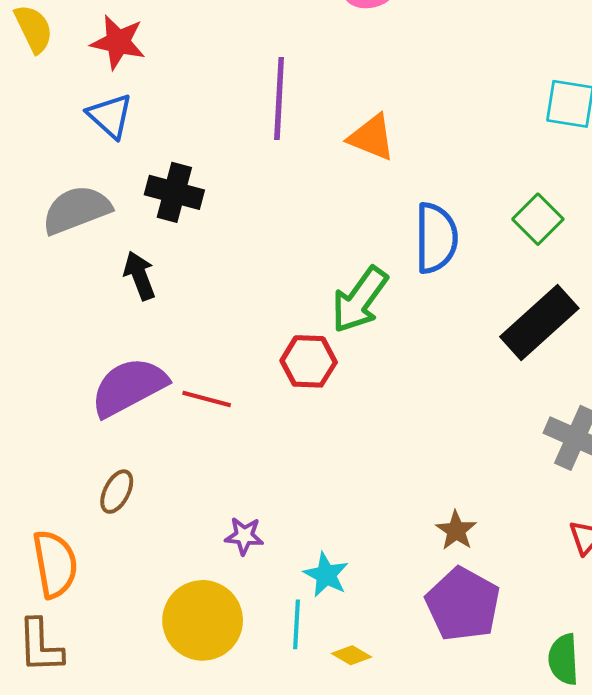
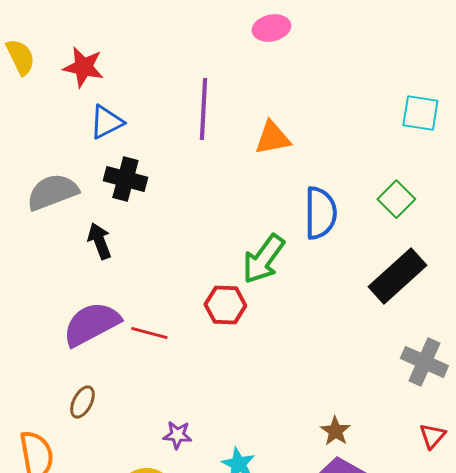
blue triangle: (110, 116) -> (106, 122), moved, turned 51
orange triangle: (372, 137) -> (272, 138), turned -33

